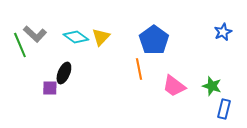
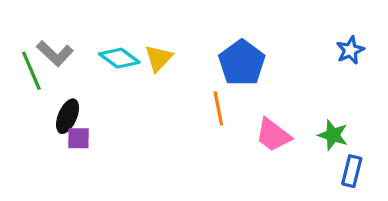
black ellipse: (64, 73) -> (68, 116), moved

